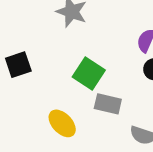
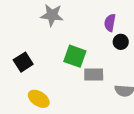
yellow ellipse: (62, 123) -> (39, 99), moved

